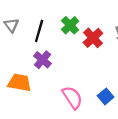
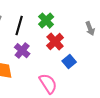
red cross: (93, 38) -> (55, 42), moved
blue square: (106, 96) -> (69, 62), moved

